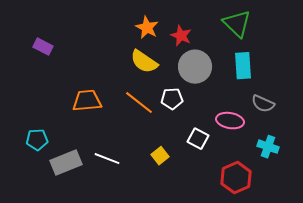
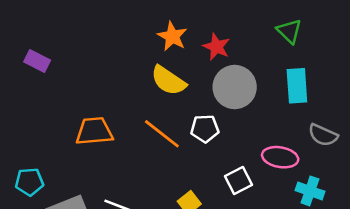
green triangle: (237, 24) -> (289, 31), size x0.7
white square: (198, 139) -> (239, 181), turned 35
cyan cross: (268, 147) -> (310, 191), moved

